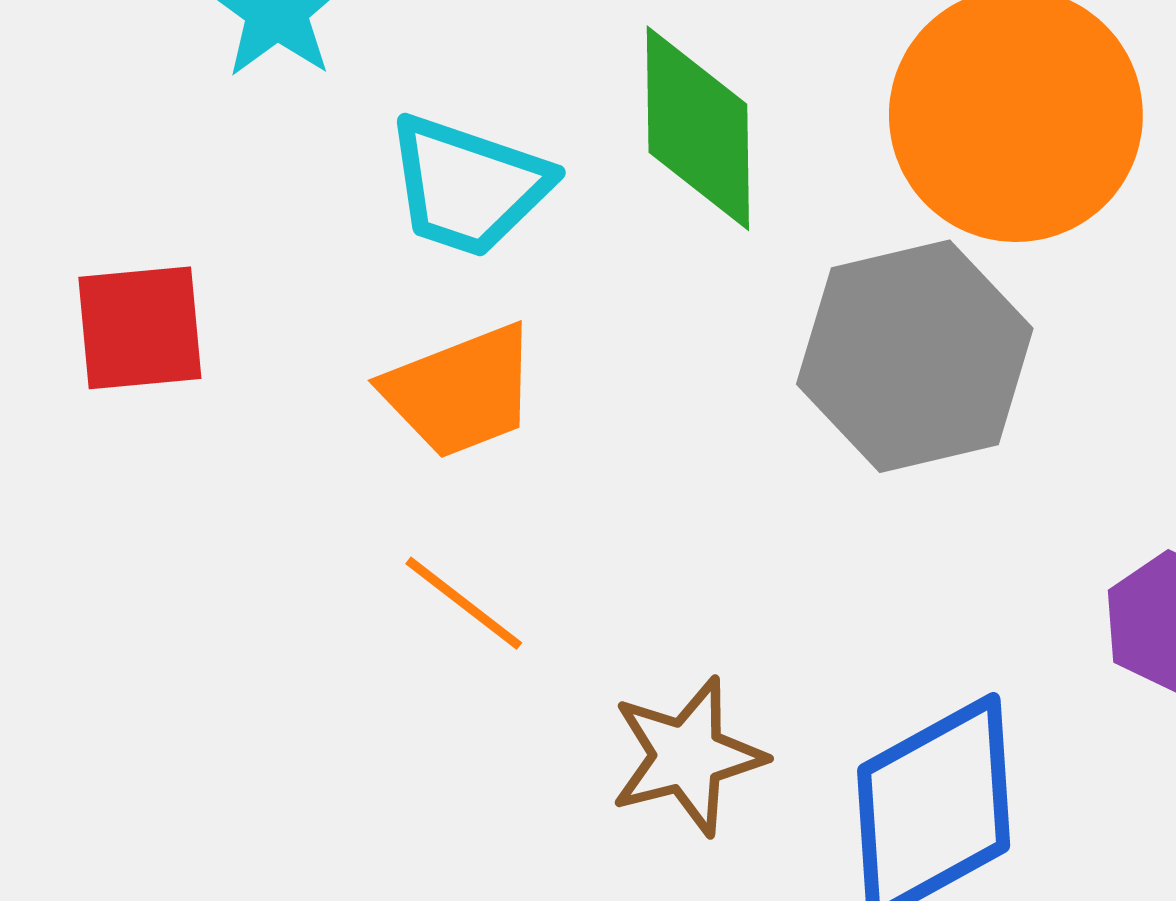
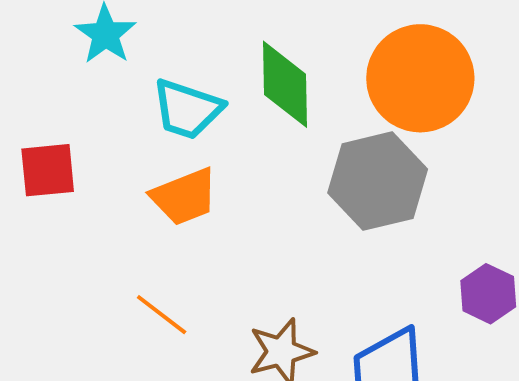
orange line: (464, 603) -> (162, 315), moved

